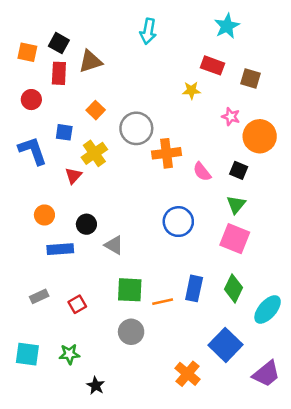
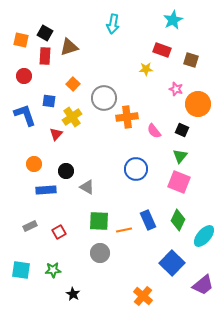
blue rectangle: (194, 288) -> (148, 220), turned -36
orange cross: (187, 374) -> (143, 296), moved

